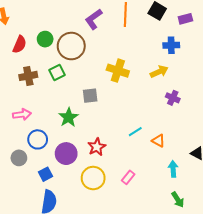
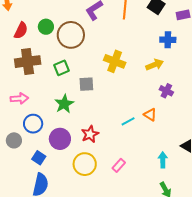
green square: (57, 73) -> (62, 68), moved
brown cross: (28, 76) -> (28, 62), size x1.4
orange triangle: (158, 141) -> (150, 115), moved
blue square: (45, 174) -> (39, 158), turned -32

